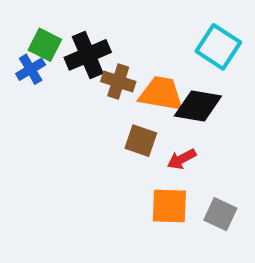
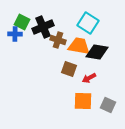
cyan square: (218, 47) -> (88, 23), moved
blue cross: (31, 69) -> (15, 34), turned 32

